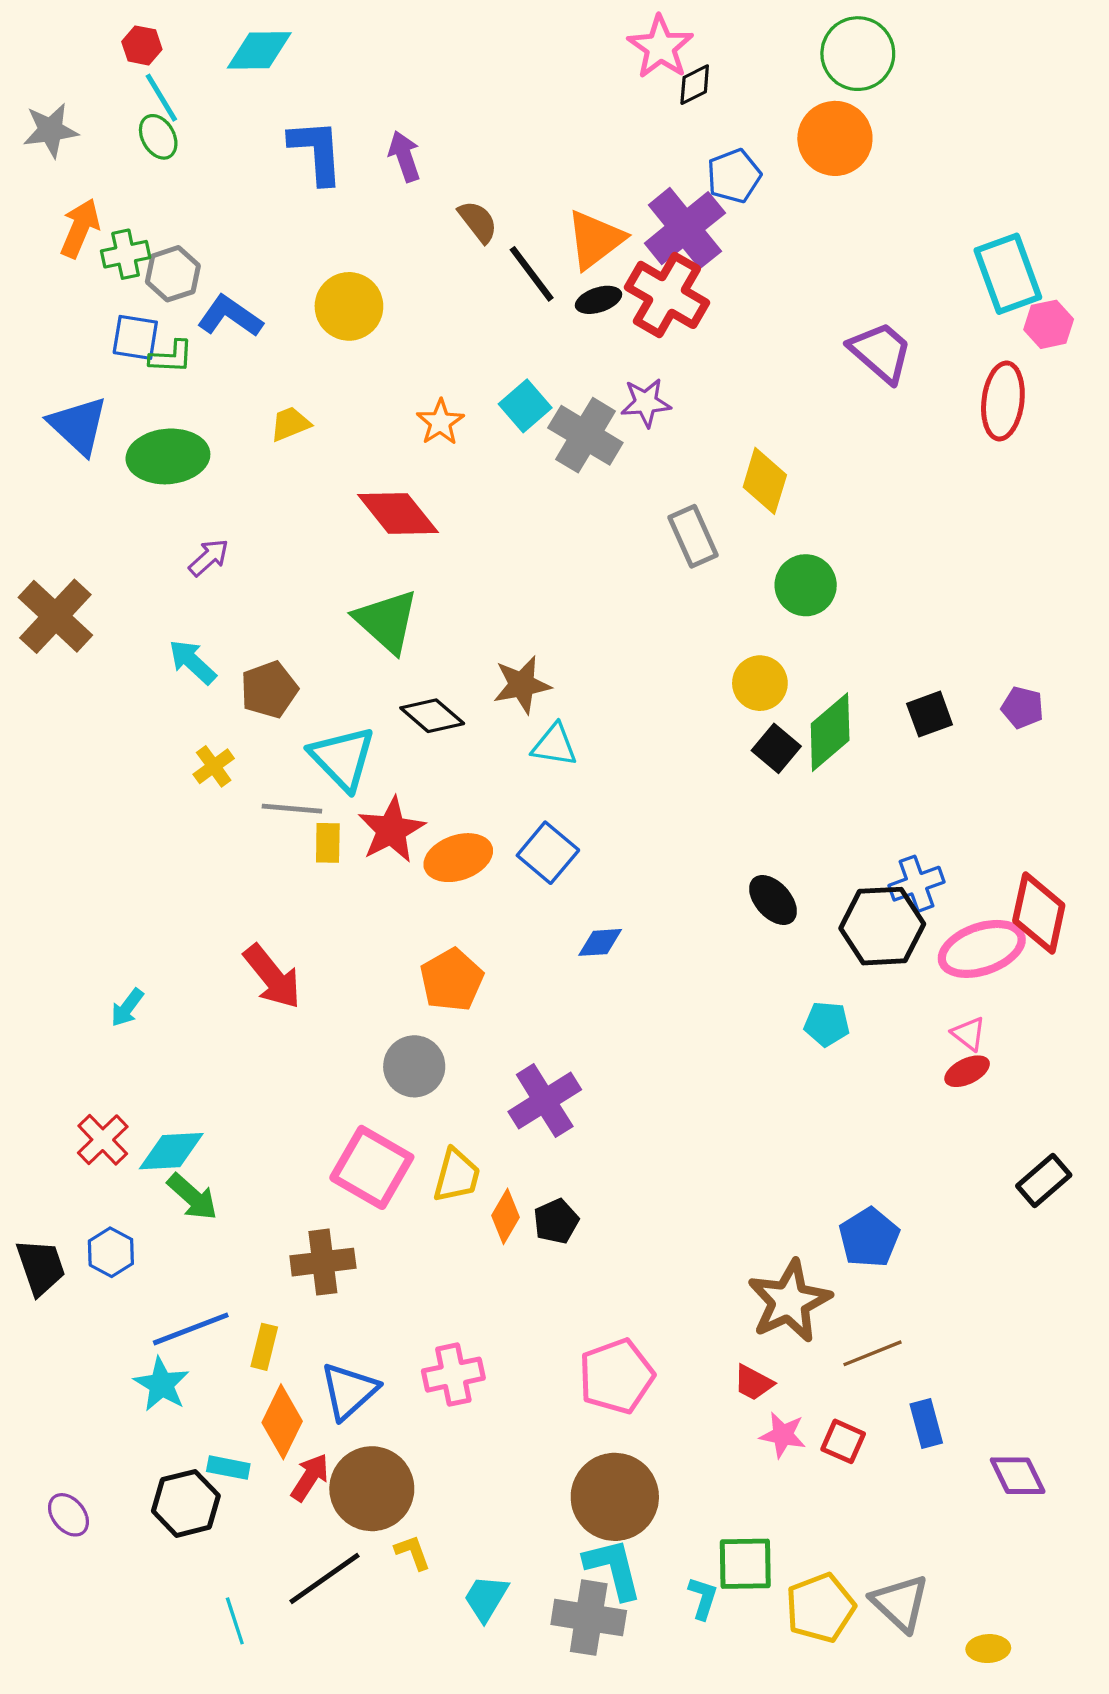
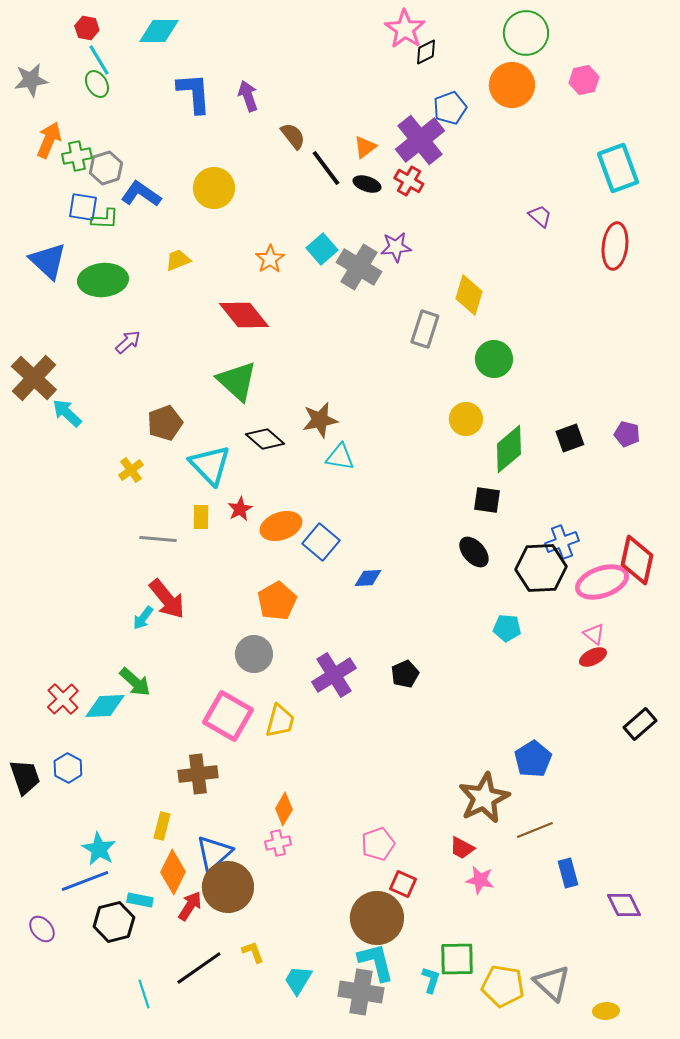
orange triangle: (595, 240) -> (365, 147), size x0.6
red cross: (667, 295) -> (409, 181), size x0.6
black ellipse: (598, 300) -> (367, 184), turned 36
pink hexagon: (1049, 324) -> (584, 80), moved
purple trapezoid: (881, 352) -> (540, 216), size x0.6
gray rectangle: (693, 536) -> (425, 329), turned 42
cyan arrow: (192, 662) -> (67, 413), moved
black square: (776, 748) -> (487, 500), moved, turned -32
gray line: (292, 809) -> (158, 539), moved
red star: (391, 830) -> (240, 509), size x0.6
blue square: (548, 853) -> (321, 542), moved
cyan arrow: (127, 1008) -> (143, 618), moved
green arrow: (192, 1197) -> (135, 682), moved
orange diamond: (506, 1216) -> (284, 809), moved
black pentagon: (556, 1221) -> (405, 674), moved
blue line: (191, 1329) -> (85, 881), moved
pink cross: (453, 1375) -> (278, 843), size x0.7
pink pentagon: (616, 1376) -> (378, 844), size x0.7
red square: (843, 1441) -> (403, 884), moved
brown circle: (372, 1489) -> (228, 887), moved
yellow pentagon: (820, 1608) -> (503, 986), turned 30

